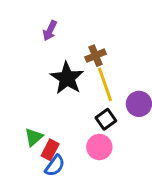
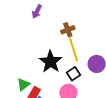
black star: (67, 78) -> (51, 62), moved

